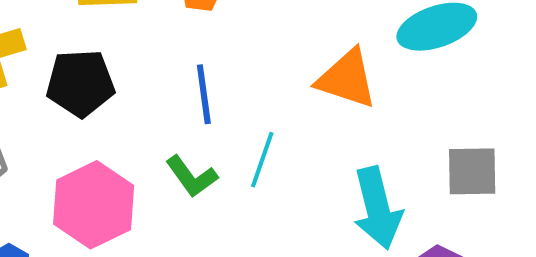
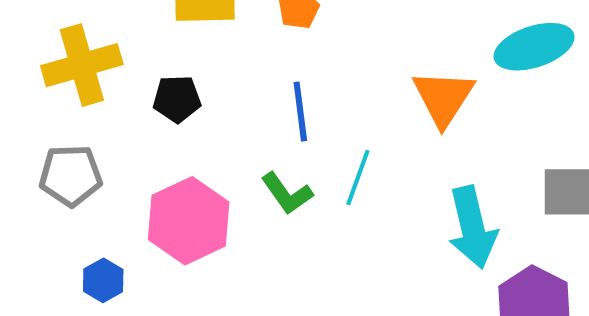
orange triangle: (347, 79) -> (443, 98), turned 44
black pentagon: (80, 83) -> (177, 99), size x0.7

